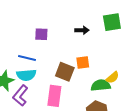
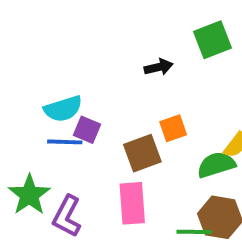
purple square: (41, 34) -> (87, 130), moved, turned 32
brown square: (65, 72) -> (142, 153), turned -30
cyan semicircle: (26, 75) -> (63, 109), moved

